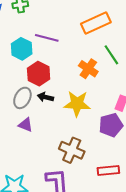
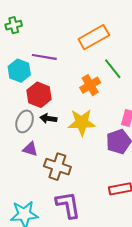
orange cross: (88, 69) -> (90, 85), turned 30
brown cross: (72, 150) -> (57, 167), moved

